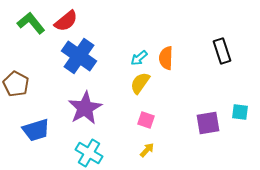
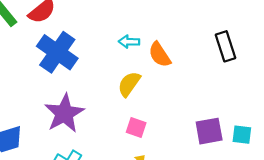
cyan arrow: (139, 58) -> (129, 42), moved, turned 42
orange semicircle: (166, 58) -> (160, 55), turned -35
cyan square: (240, 112) -> (242, 135), moved

